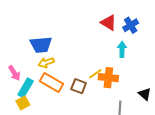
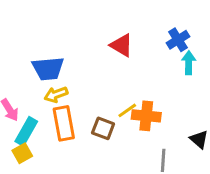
red triangle: (109, 23) -> (122, 45), moved
cyan arrow: (122, 49) -> (189, 63), moved
orange rectangle: (51, 83) -> (64, 123), turned 50

